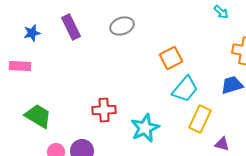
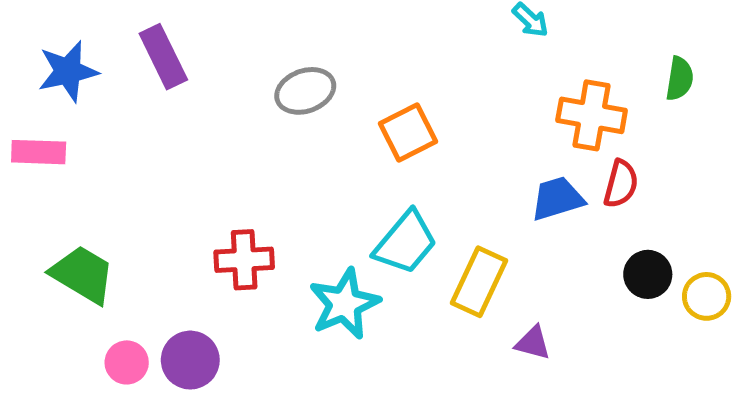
gray ellipse: (122, 26) -> (305, 91), moved
blue star: (32, 33) -> (68, 71), size x1.4
cyan trapezoid: (185, 89) -> (406, 243), moved

